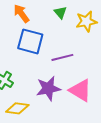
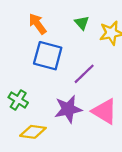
purple line: (62, 57) -> (84, 74), turned -30

